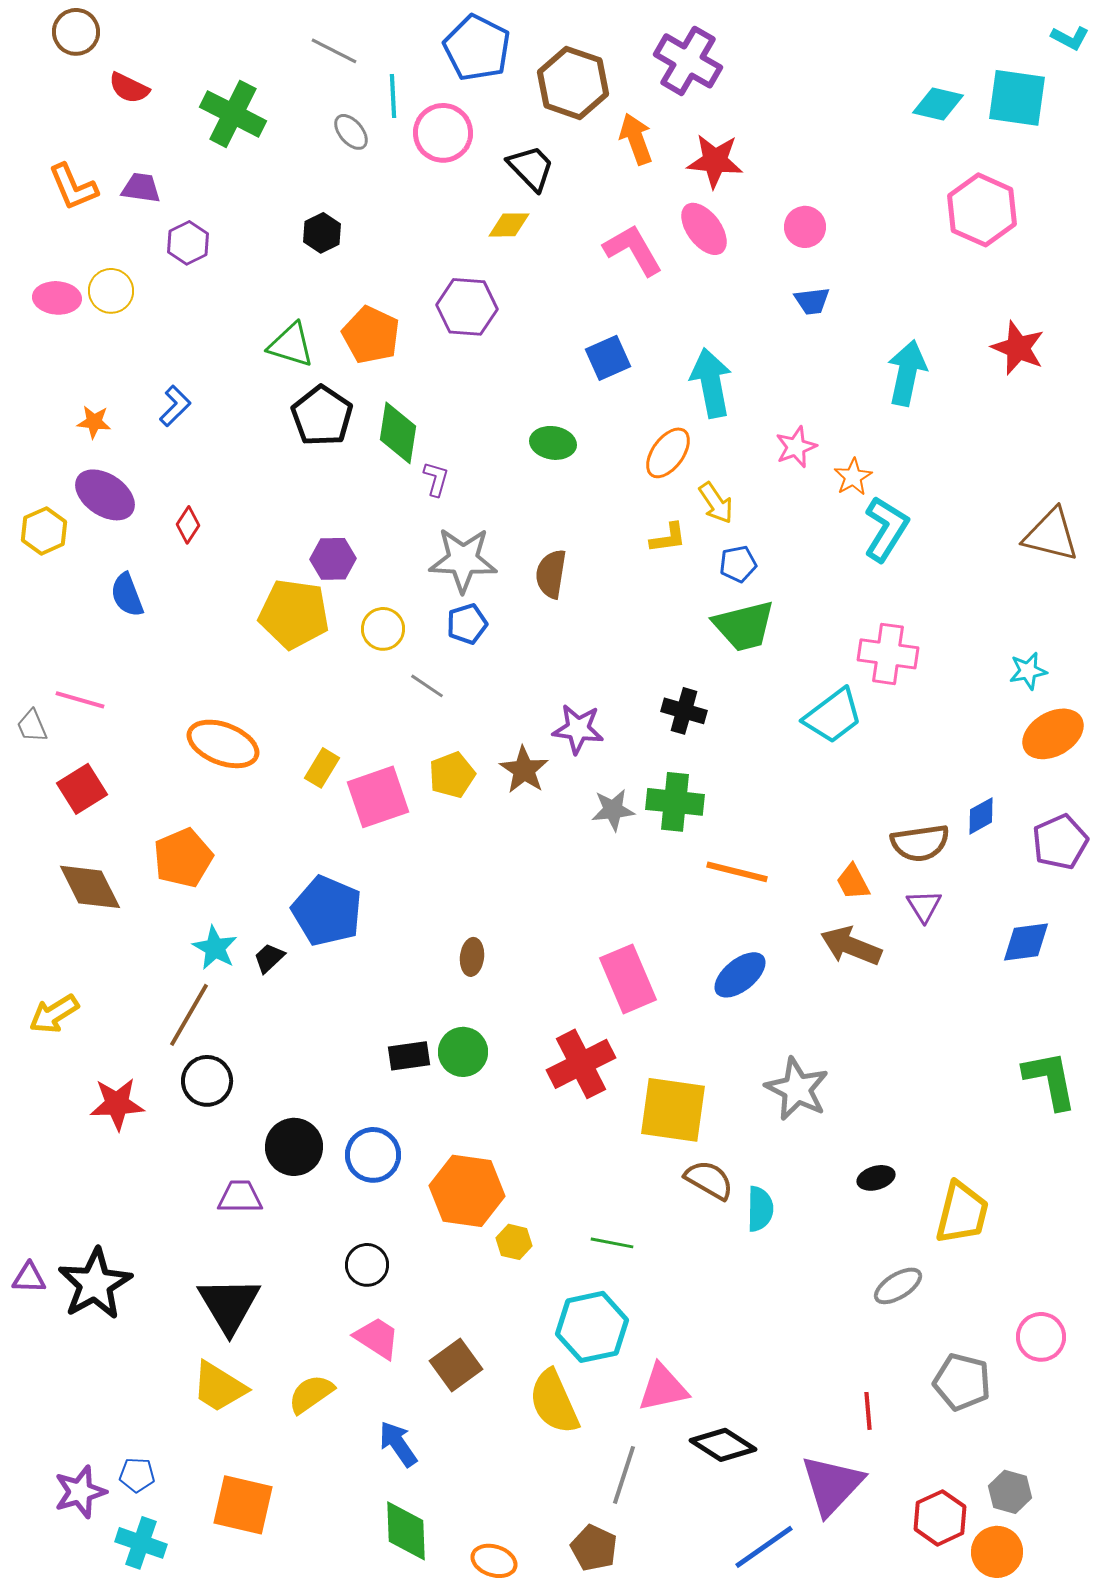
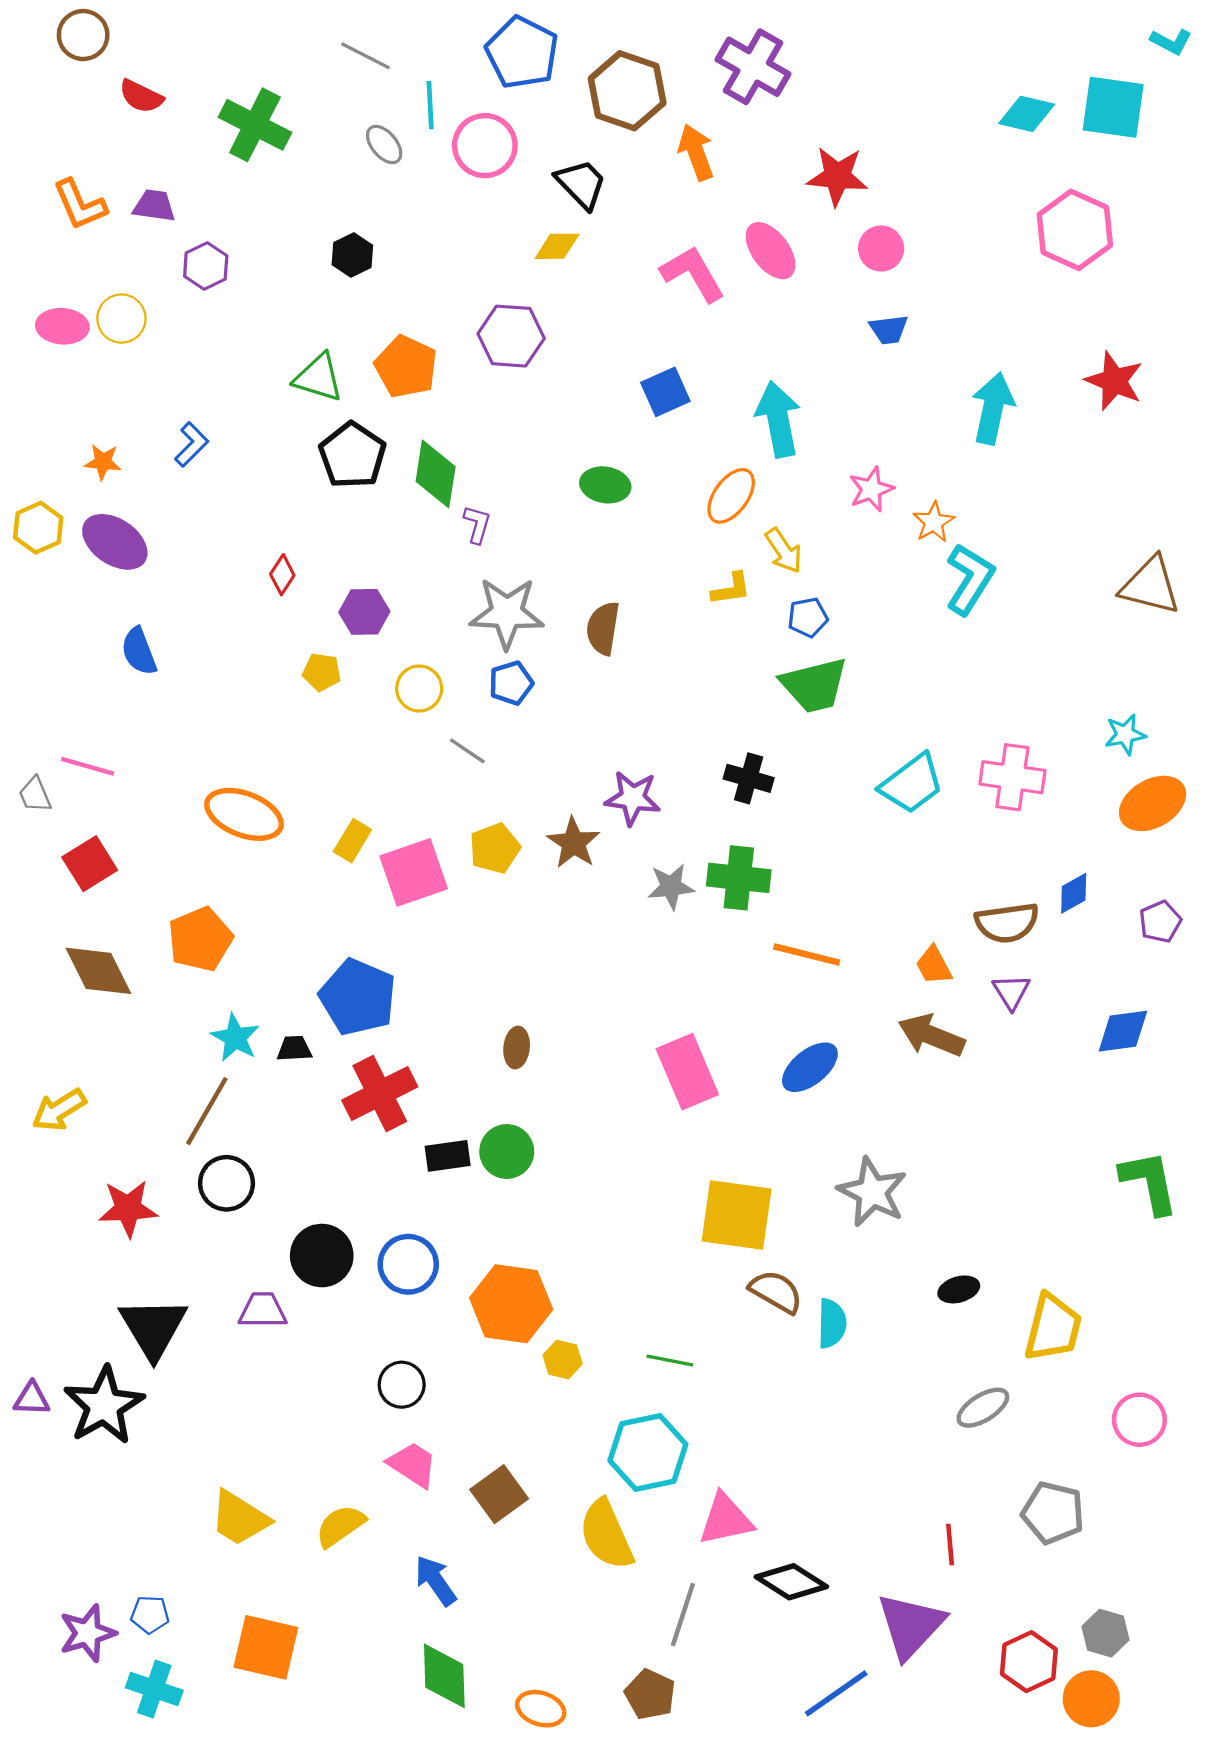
red star: (715, 161) -> (837, 176), moved
red diamond: (188, 525) -> (282, 575), moved
yellow hexagon: (44, 531) -> (38, 528), moved
yellow pentagon: (294, 614) -> (322, 672), size x0.5
pink cross: (888, 654) -> (1012, 777), moved
purple pentagon: (1060, 842) -> (1160, 922), size x0.7
black trapezoid: (269, 958) -> (294, 1049), turned 40
red cross: (581, 1064) -> (380, 1094), moved
black triangle: (229, 1305) -> (153, 1328), moved
pink circle: (1041, 1337) -> (1139, 1420), moved

